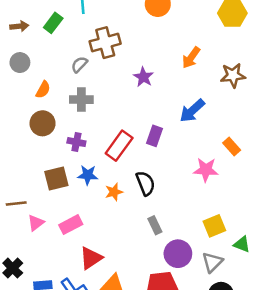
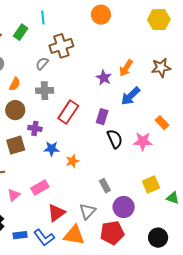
orange arrow: (191, 58) -> (126, 68), moved
purple star: (143, 77) -> (104, 78), moved
purple cross: (76, 142) -> (35, 128), moved
red rectangle: (119, 146) -> (68, 112), moved
brown square: (56, 178) -> (16, 145), moved
black semicircle: (145, 183) -> (115, 139), moved
pink triangle: (36, 223) -> (14, 195), moved
gray triangle: (212, 262) -> (87, 211), moved

